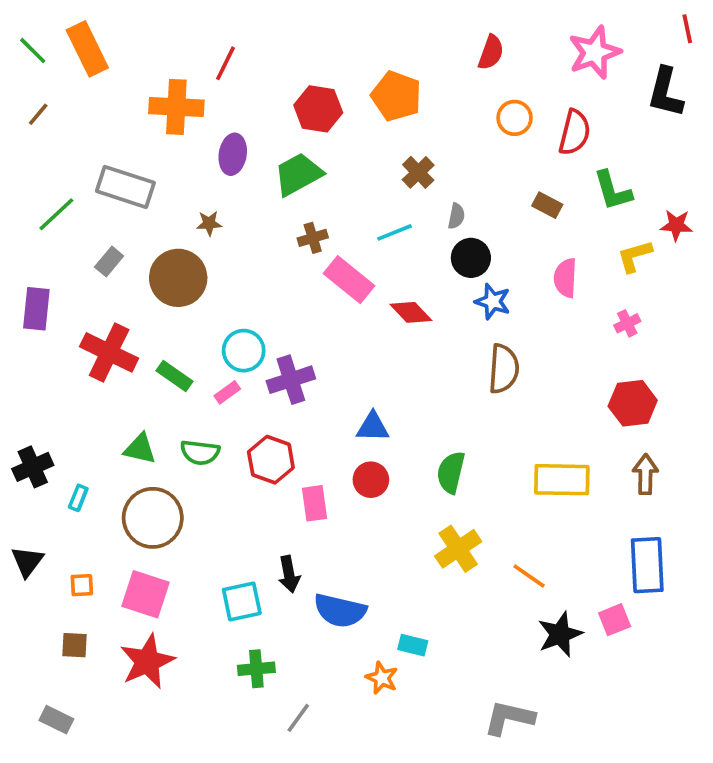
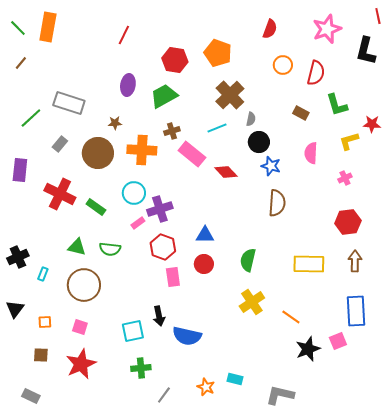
orange rectangle: (87, 49) -> (48, 27), turned 36
orange cross: (176, 107) -> (142, 150), moved
brown cross: (418, 172) -> (230, 95), size x1.6
pink rectangle: (227, 392) -> (138, 223), moved
red hexagon: (271, 460) -> (163, 247), moved
pink square: (145, 594) -> (80, 327), size x0.6
cyan rectangle: (413, 645) -> (235, 379), moved
orange star: (382, 678) -> (206, 387), moved

